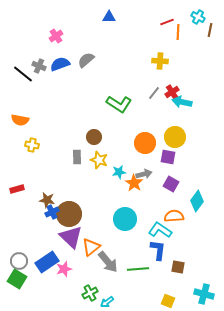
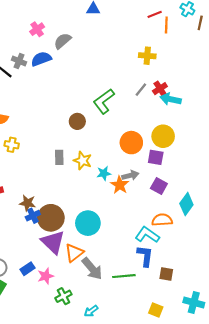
gray semicircle: (86, 60) -> (62, 41), moved
green L-shape: (119, 104) -> (104, 101), turned 110
brown circle: (94, 137) -> (77, 121), moved
cyan circle: (125, 219) -> (88, 223), moved
blue rectangle: (47, 262) -> (28, 269), size x0.6
green cross: (90, 293) -> (64, 296), moved

